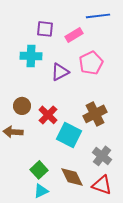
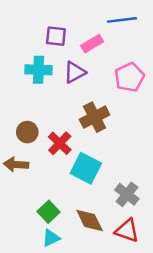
pink pentagon: (91, 63) -> (129, 77), moved
purple triangle: (60, 72) -> (75, 72), moved
brown cross: (95, 114) -> (95, 117), moved

